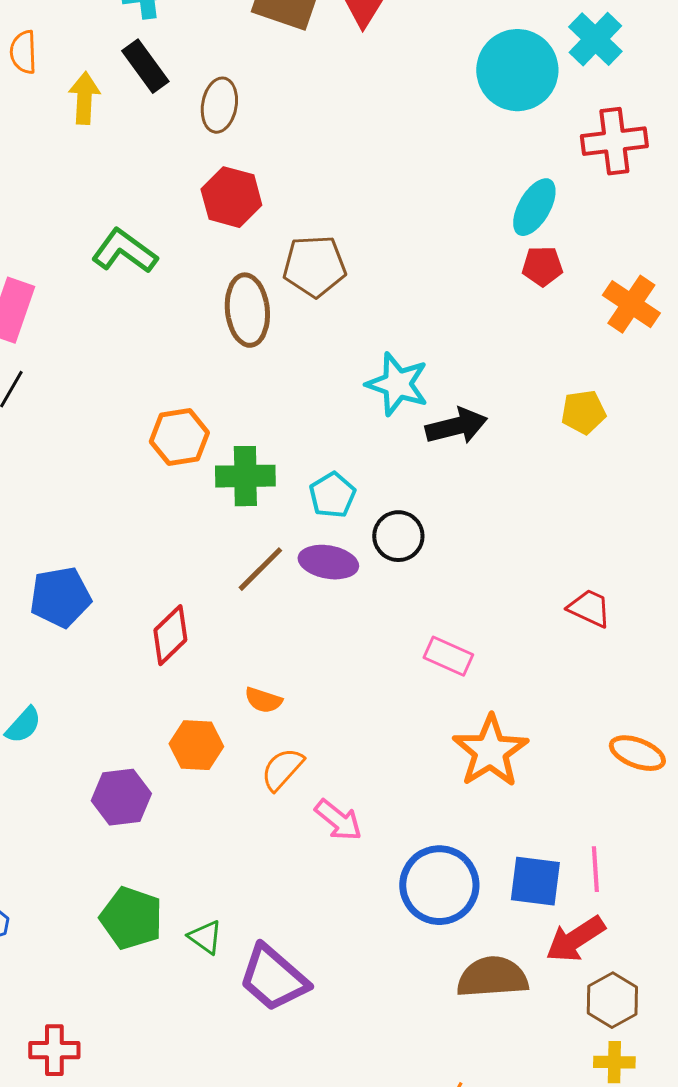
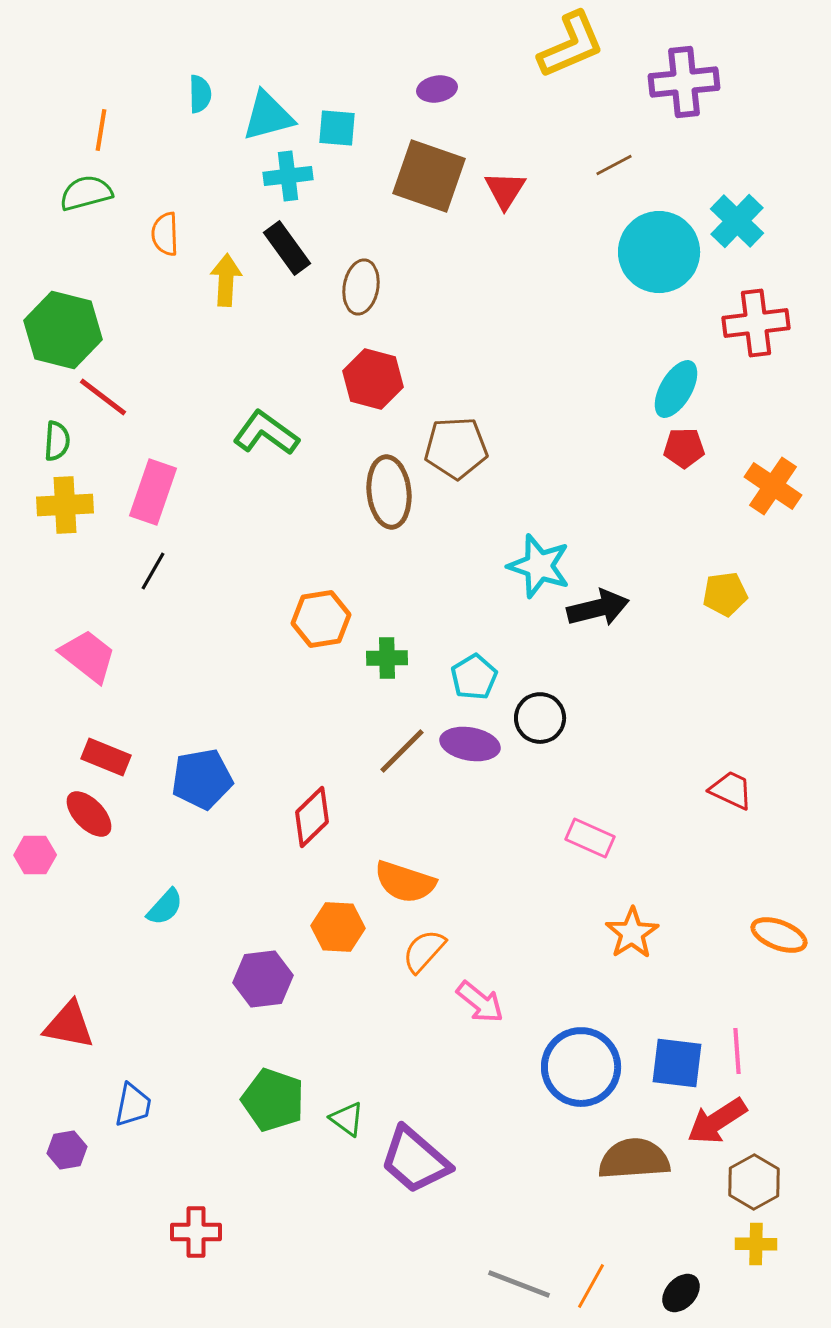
green cross: (245, 476) -> (387, 658), size x0.7
orange semicircle: (263, 700) -> (405, 882), size x1.6
orange star: (490, 751) -> (632, 933), size x0.7

